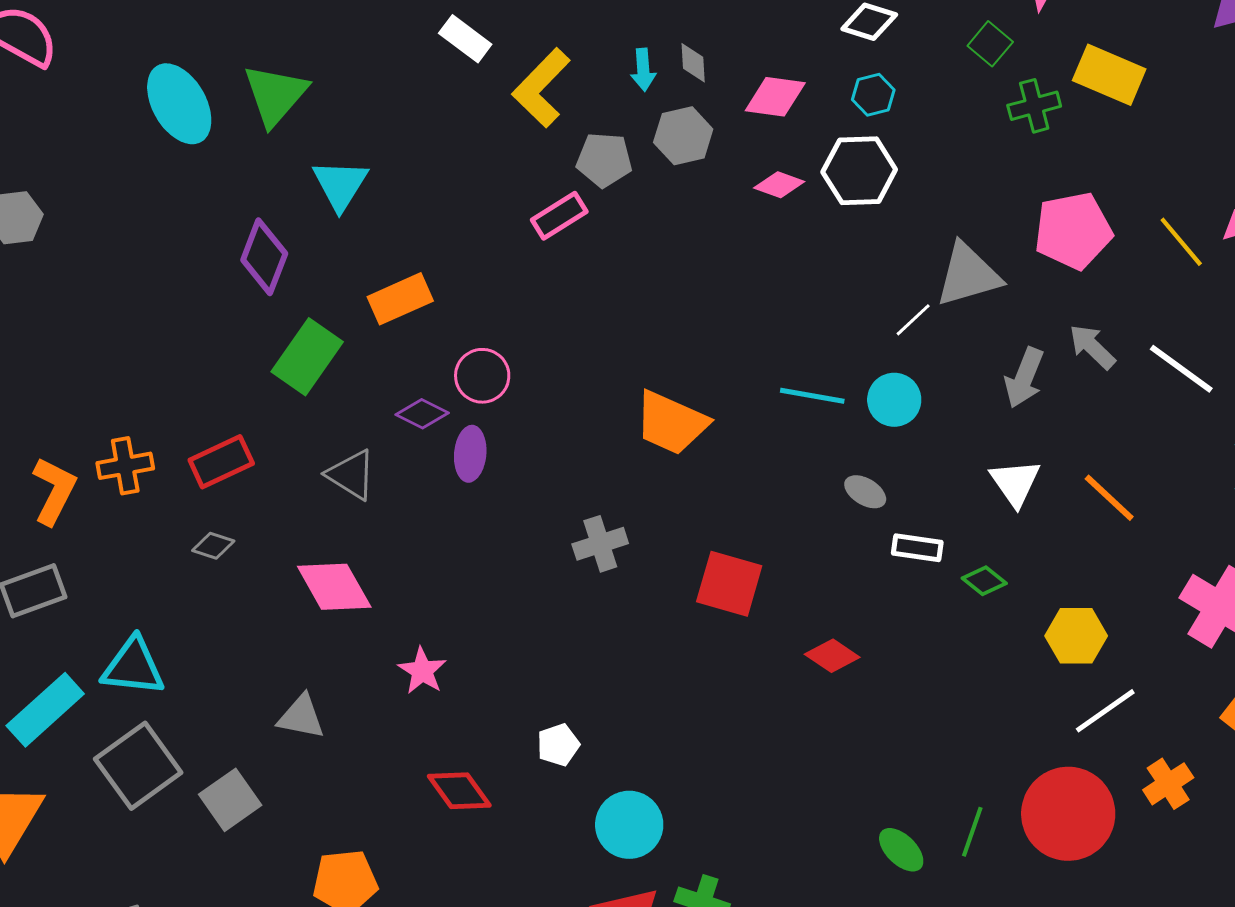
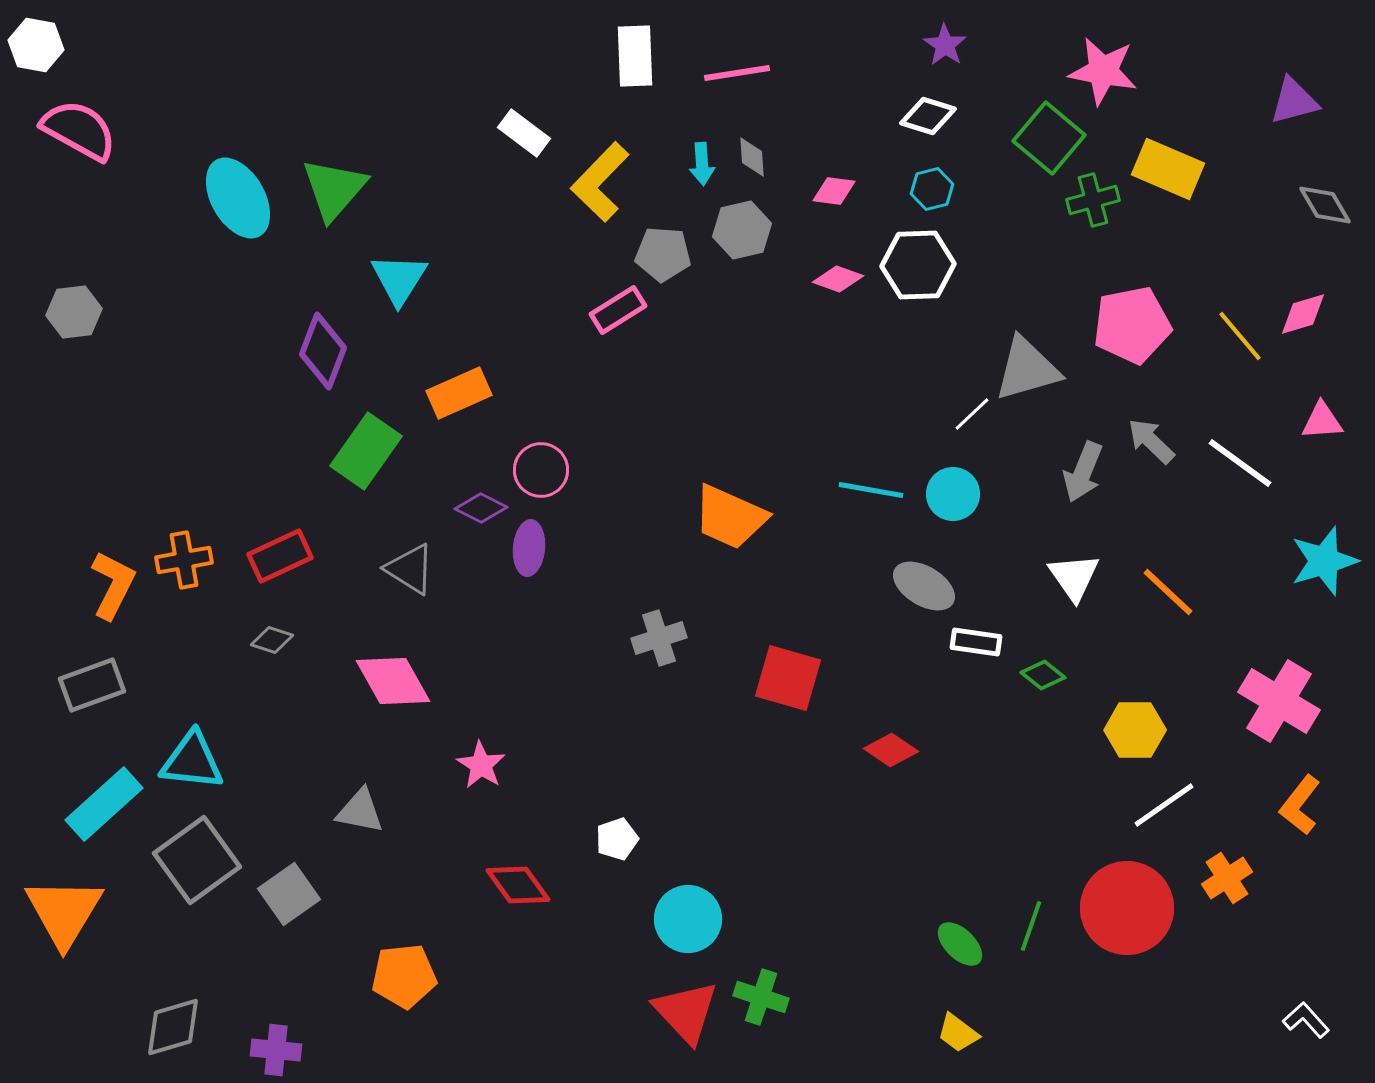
green square: (990, 44) -> (1049, 138), size x1.6
pink diamond: (775, 97) -> (834, 191), size x0.7
gray ellipse: (865, 492) -> (924, 586), size x1.5

